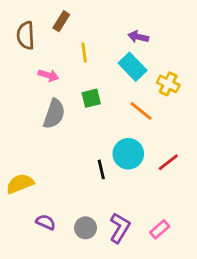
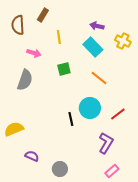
yellow cross: (168, 84) -> (123, 41), moved
gray semicircle: (54, 114) -> (25, 80), moved
gray circle: (86, 228) -> (60, 169), moved
purple L-shape: (120, 228) -> (106, 143), moved
pink rectangle: (160, 229) -> (112, 171), moved

